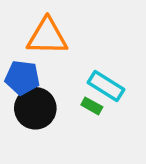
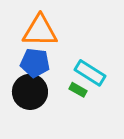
blue pentagon: (22, 78) -> (35, 63), moved

